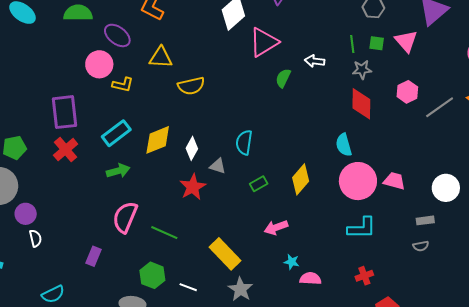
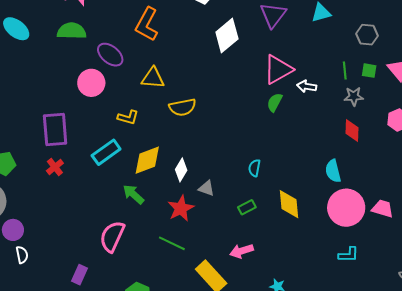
pink triangle: (264, 42) -> (278, 69), moved
yellow L-shape: (123, 85) -> (128, 117), moved
red diamond: (361, 104) -> (352, 131), size x0.7
cyan semicircle: (244, 142) -> (254, 168), moved, size x0.7
red cross: (66, 150) -> (55, 167), size x0.7
green arrow: (118, 171) -> (133, 194), moved, turned -125
yellow diamond: (301, 179) -> (289, 204), turned -48
pink arrow: (276, 227) -> (242, 251), moved
cyan L-shape: (362, 228) -> (348, 255), size x0.7
green line: (164, 233) -> (172, 243), moved

